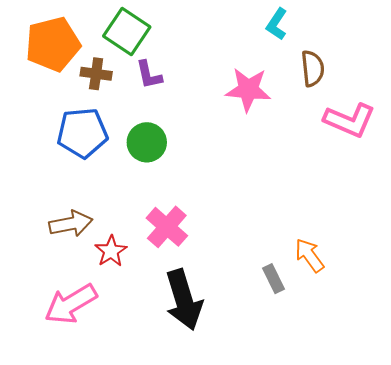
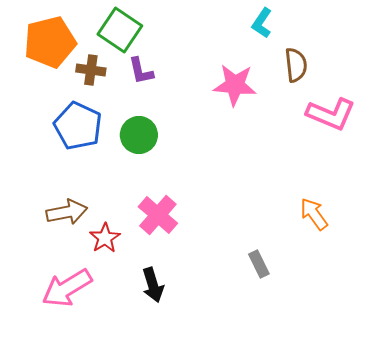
blue pentagon: (82, 133) -> (78, 126), turned 30
orange arrow: (309, 255) -> (314, 214), moved
black arrow: (184, 300) -> (153, 285), moved, size x0.6

